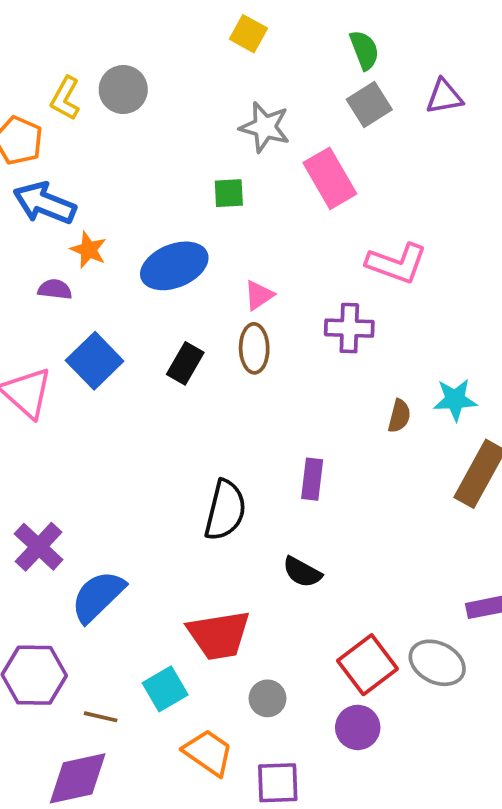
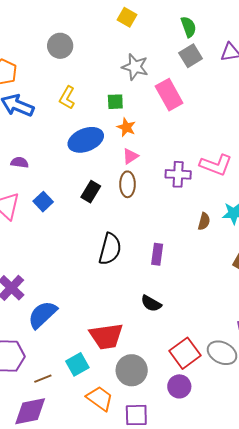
yellow L-shape: (65, 98) -> (67, 98), moved
orange star: (89, 250) -> (126, 127), moved
pink L-shape: (397, 263) -> (216, 165), moved
purple semicircle: (55, 289) -> (20, 162), moved
blue square: (95, 361) -> (43, 202), moved, size x0.7
black semicircle: (225, 510) -> (110, 249), moved
gray circle: (267, 698) -> (132, 370), size x1.6
brown line: (101, 717) -> (43, 379), turned -36

